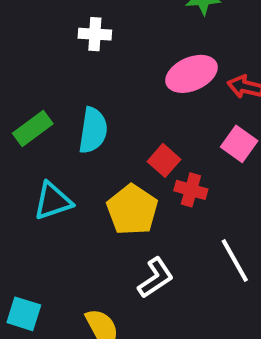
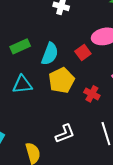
red square: (164, 160) -> (83, 52), moved
yellow pentagon: (132, 210) -> (61, 80), moved

